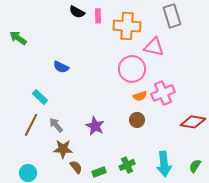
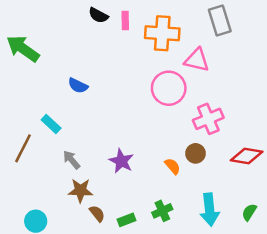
green arrow: (18, 38) -> (23, 49), size x1.5
orange semicircle: (140, 96) -> (172, 166), moved, turned -112
brown circle: (137, 120) -> (195, 153), moved
brown line: (31, 125) -> (23, 148), moved

